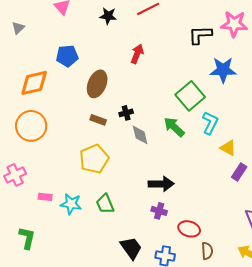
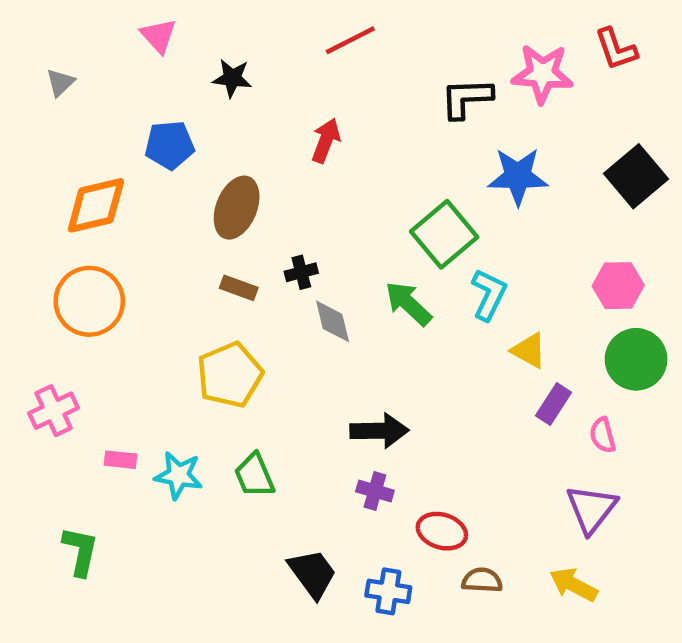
black star: (108, 16) -> (232, 78), moved
brown semicircle: (207, 251) -> (482, 580), turned -84

